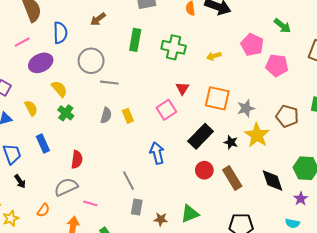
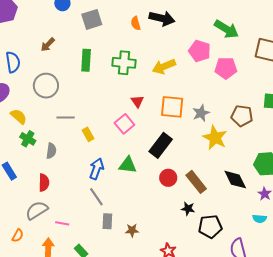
green arrow: (282, 26) -> (227, 29), size x1.4
yellow arrow: (214, 56) -> (164, 66), size x1.6
gray line: (109, 83) -> (66, 117), moved
gray semicircle: (106, 115) -> (51, 151), moved
black star: (231, 142) -> (188, 209), moved
blue arrow: (157, 153) -> (97, 169), moved, turned 40
green triangle: (190, 214) -> (128, 165), moved, turned 36

